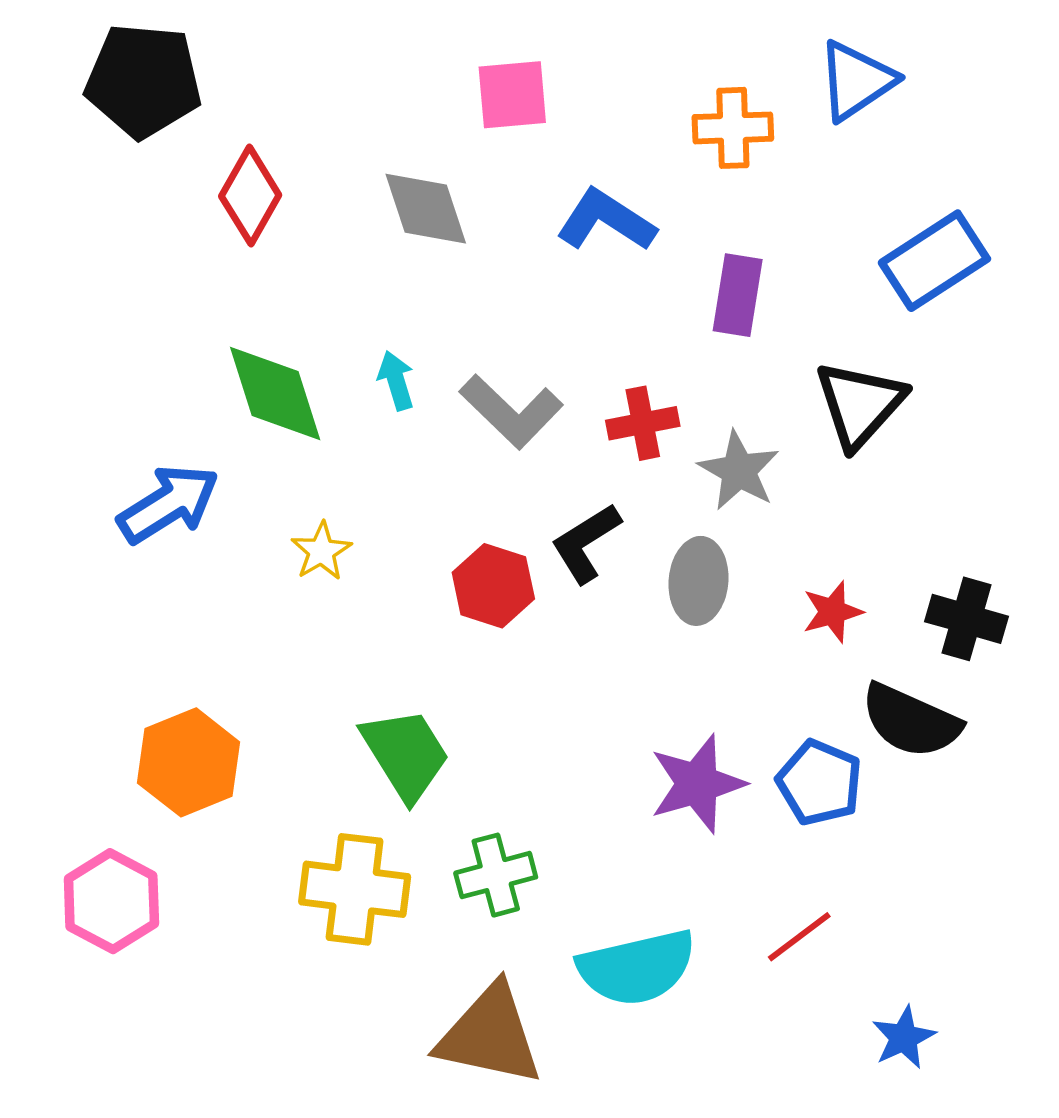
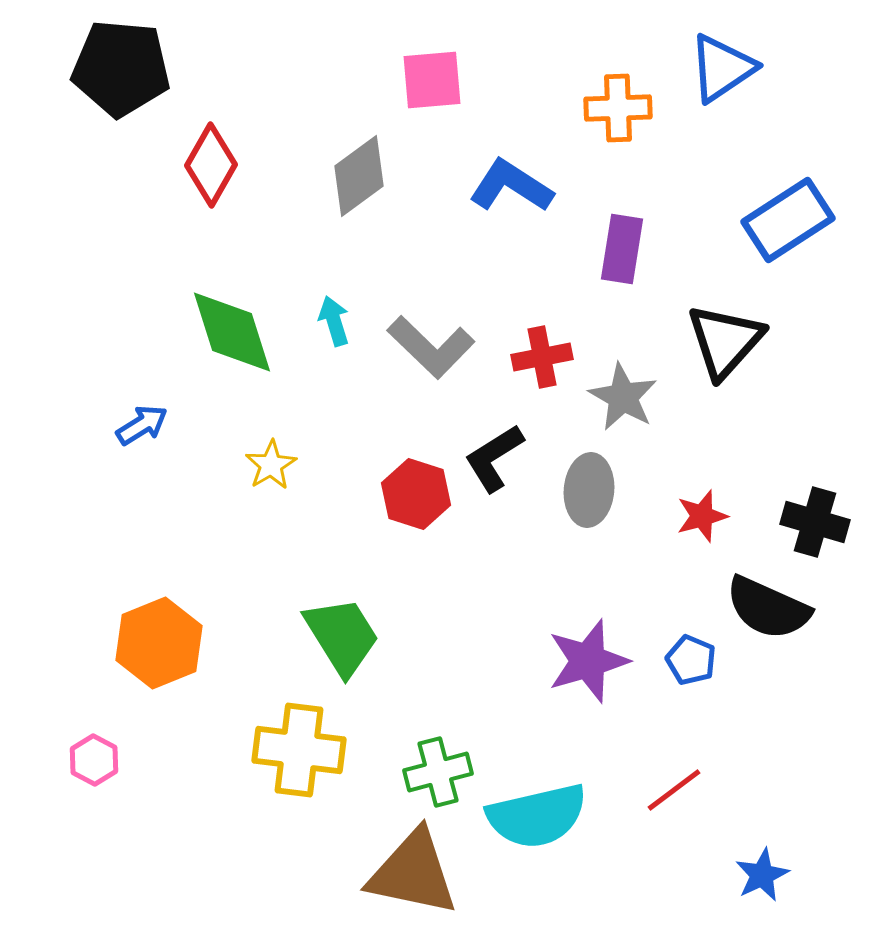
gray diamond: (426, 209) -> (359, 176), turned 72
blue arrow: (168, 504) -> (142, 425), size x0.6
blue pentagon: (819, 783) -> (691, 660), size x0.7
green cross: (496, 875) -> (438, 772), moved
pink hexagon: (111, 901) -> (94, 760), size x0.6

